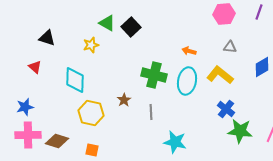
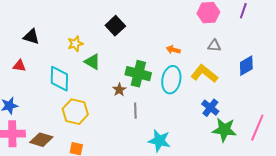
green triangle: (107, 23) -> (92, 62), moved
red triangle: (35, 67) -> (19, 66), turned -32
brown star: (124, 100) -> (119, 90), moved

